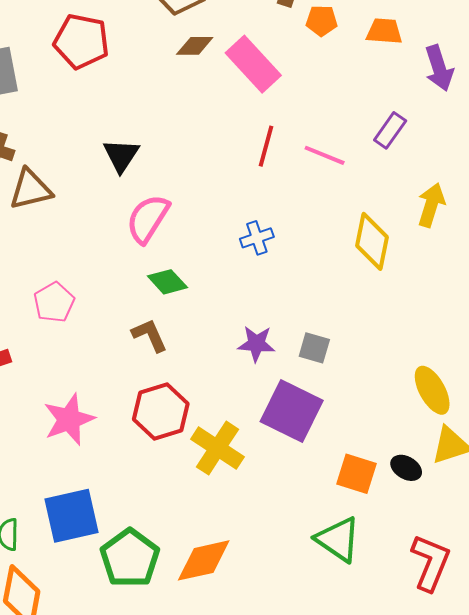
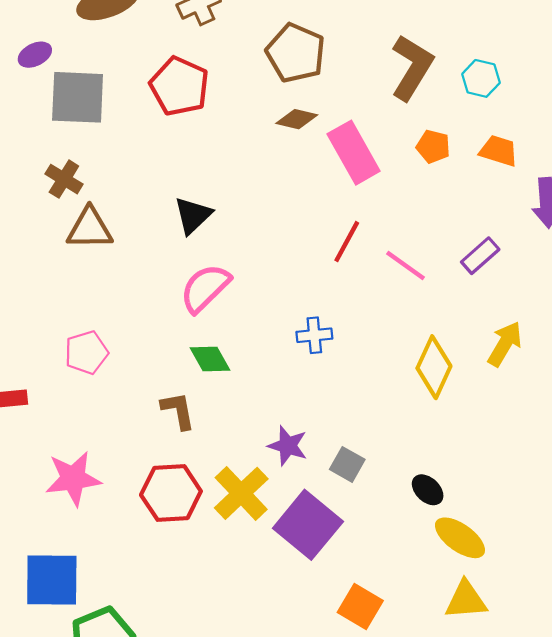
orange pentagon: (322, 21) -> (433, 147), moved
yellow ellipse: (432, 390) -> (460, 538), turned -39
yellow cross: (217, 448) -> (241, 493), moved
black ellipse: (406, 468) -> (428, 490), moved

